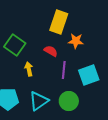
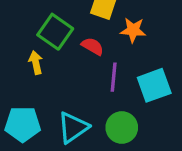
green square: (15, 45) -> (55, 32), moved
yellow arrow: (29, 69) -> (36, 63), moved

